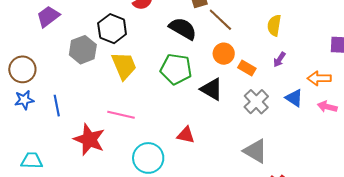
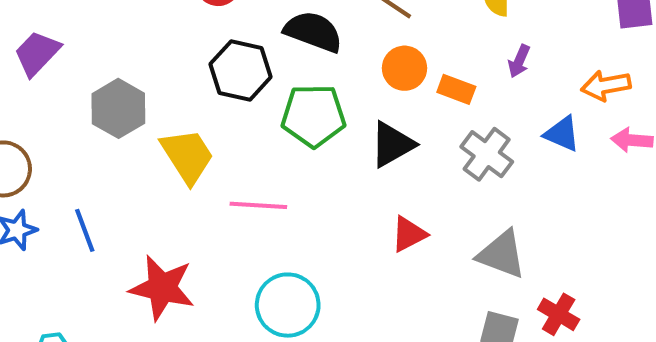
black hexagon: (112, 29) -> (241, 70), moved
yellow trapezoid: (124, 66) -> (187, 156), moved
black triangle: (212, 89) -> (392, 144), turned -50
pink line: (121, 115) -> (258, 205), moved
red triangle: (186, 135) -> (409, 234), moved, turned -30

